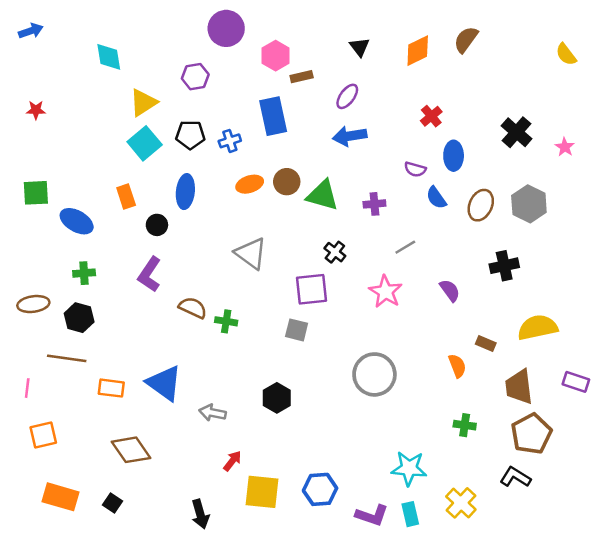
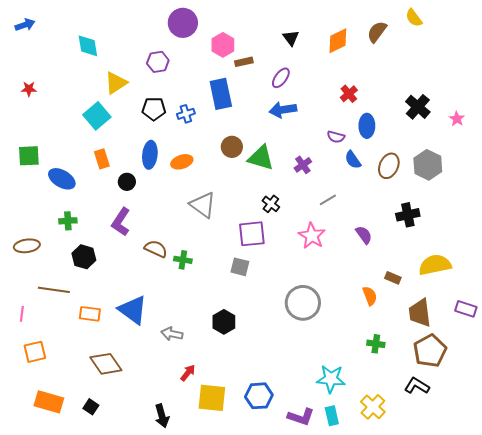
yellow semicircle: (566, 54) -> (414, 18), moved
cyan square: (145, 143) -> (97, 116), moved
orange ellipse: (250, 184) -> (182, 162), moved
purple cross: (374, 204) -> (303, 165), turned -30
black hexagon: (79, 318) -> (84, 257), moved

